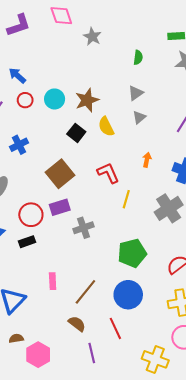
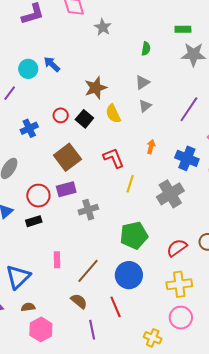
blue arrow: (17, 75) -> (52, 64), moved
cyan circle: (55, 99) -> (28, 69), moved
red circle: (25, 100) -> (61, 115), moved
brown semicircle: (16, 338) -> (28, 307), moved
yellow cross: (155, 359) -> (153, 338), size x0.7

